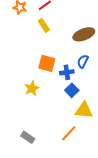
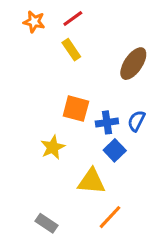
brown ellipse: (84, 34) -> (133, 64), turned -35
blue semicircle: (83, 61) -> (136, 121), moved
yellow triangle: (84, 110) -> (91, 181), moved

